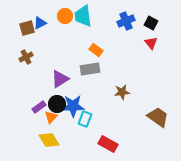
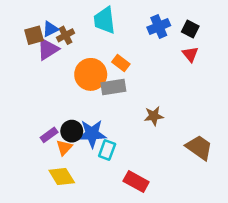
orange circle: (65, 16) -> (91, 74), moved, size x1.6
brown cross: (26, 57) -> (65, 35), moved
purple triangle: (60, 79) -> (48, 49), moved

